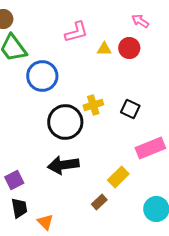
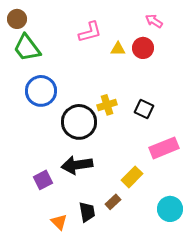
blue circle: (42, 76) -> (41, 91), moved
purple square: (14, 180) -> (43, 180), moved
black trapezoid: (19, 208) -> (87, 212), moved

